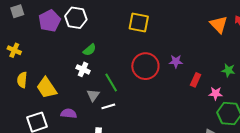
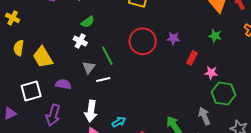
green star: (228, 70) -> (215, 36), moved

